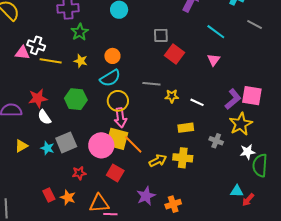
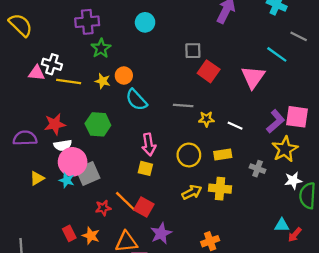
cyan line: (216, 32) -> (277, 54), moved
orange circle: (112, 56) -> (124, 75), moved
pink triangle: (214, 60) -> (253, 77), size x1.6
cyan semicircle: (110, 78) -> (136, 100), turned 80
yellow circle: (118, 101) -> (189, 155), moved
white semicircle: (44, 117) -> (63, 145), turned -63
yellow square: (117, 139) -> (145, 168), size x0.6
orange line: (133, 144) -> (125, 201), moved
pink circle: (101, 145) -> (73, 162), moved
purple star: (146, 196) -> (161, 233), moved

